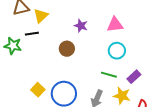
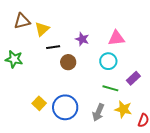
black line: (32, 34) -> (53, 47), moved
cyan circle: (117, 51) -> (108, 61), moved
purple rectangle: (134, 77) -> (133, 78), moved

